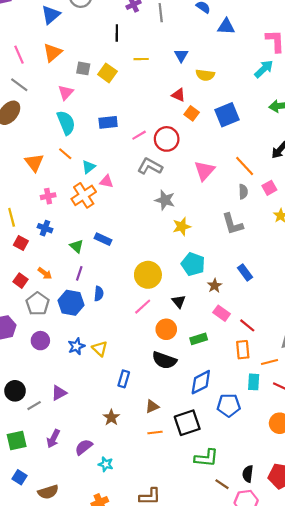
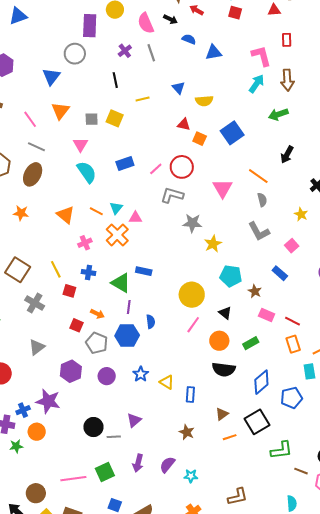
orange line: (65, 154) -> (96, 211), moved
pink square: (269, 188) -> (292, 246), moved
green triangle: (77, 246) -> (121, 283), size x1.5
yellow triangle: (100, 349) -> (167, 382), moved
gray line: (34, 406) -> (114, 437), turned 40

